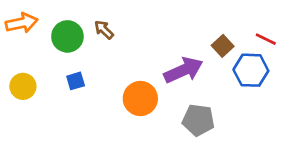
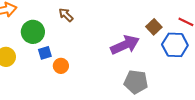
green circle: (67, 36) -> (33, 32), moved
orange circle: (140, 99) -> (61, 66), moved, size x0.6

